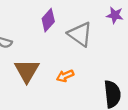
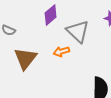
orange arrow: (65, 76) -> (61, 52), moved

